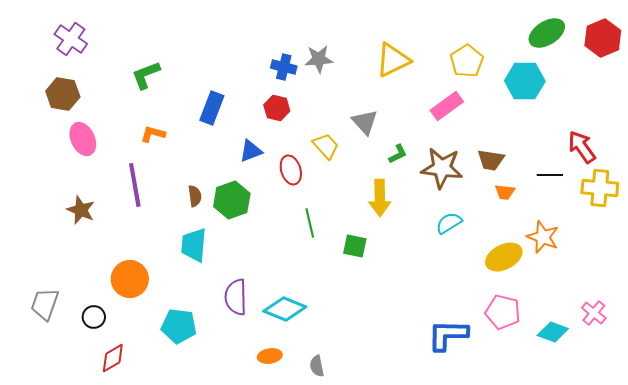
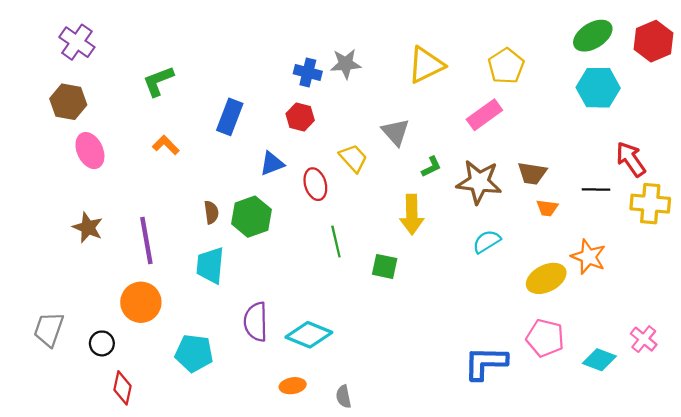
cyan hexagon: (525, 81) -> (598, 88), moved
orange L-shape: (153, 134) -> (166, 145), turned 30
purple line: (135, 185) -> (146, 240), moved
red diamond: (113, 358) -> (122, 388), turned -48

